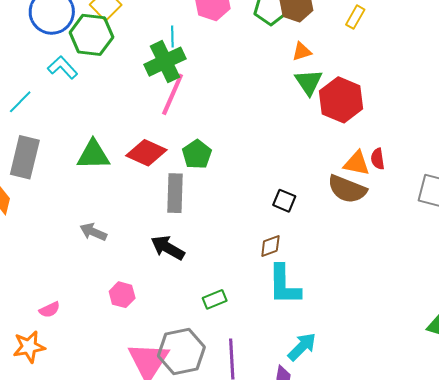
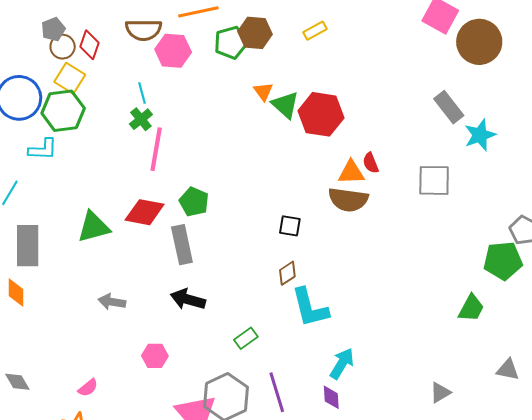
yellow rectangle: (355, 17) -> (315, 31), turned 45
orange triangle: (302, 51) -> (263, 91), moved, turned -35
green cross: (165, 62) -> (141, 119), size x0.6
cyan L-shape: (63, 67) -> (43, 149), turned 148

